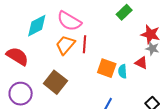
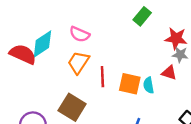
pink semicircle: (69, 21) -> (80, 34), size x0.7
red line: (84, 44) -> (102, 77), moved
red semicircle: (17, 56) -> (23, 54), moved

